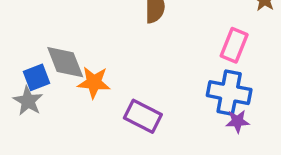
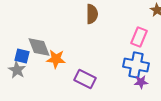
blue square: (36, 77) -> (22, 56), turned 35

